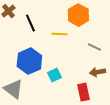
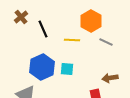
gray line: (94, 47) -> (106, 42), moved
cyan square: (54, 75) -> (67, 69), moved, turned 32

